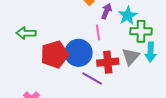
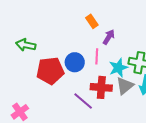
cyan star: (128, 16) -> (118, 68), moved
blue circle: (79, 53) -> (75, 62), moved, size x0.7

